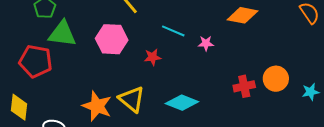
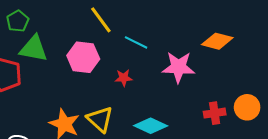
cyan line: (173, 31) -> (136, 42), moved
pink star: (206, 43) -> (178, 67), size x2.0

